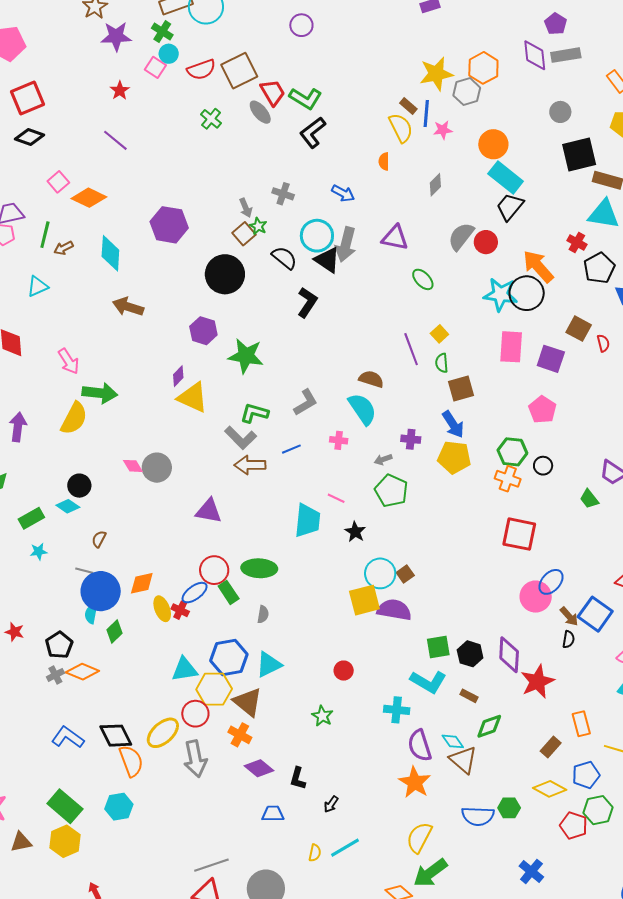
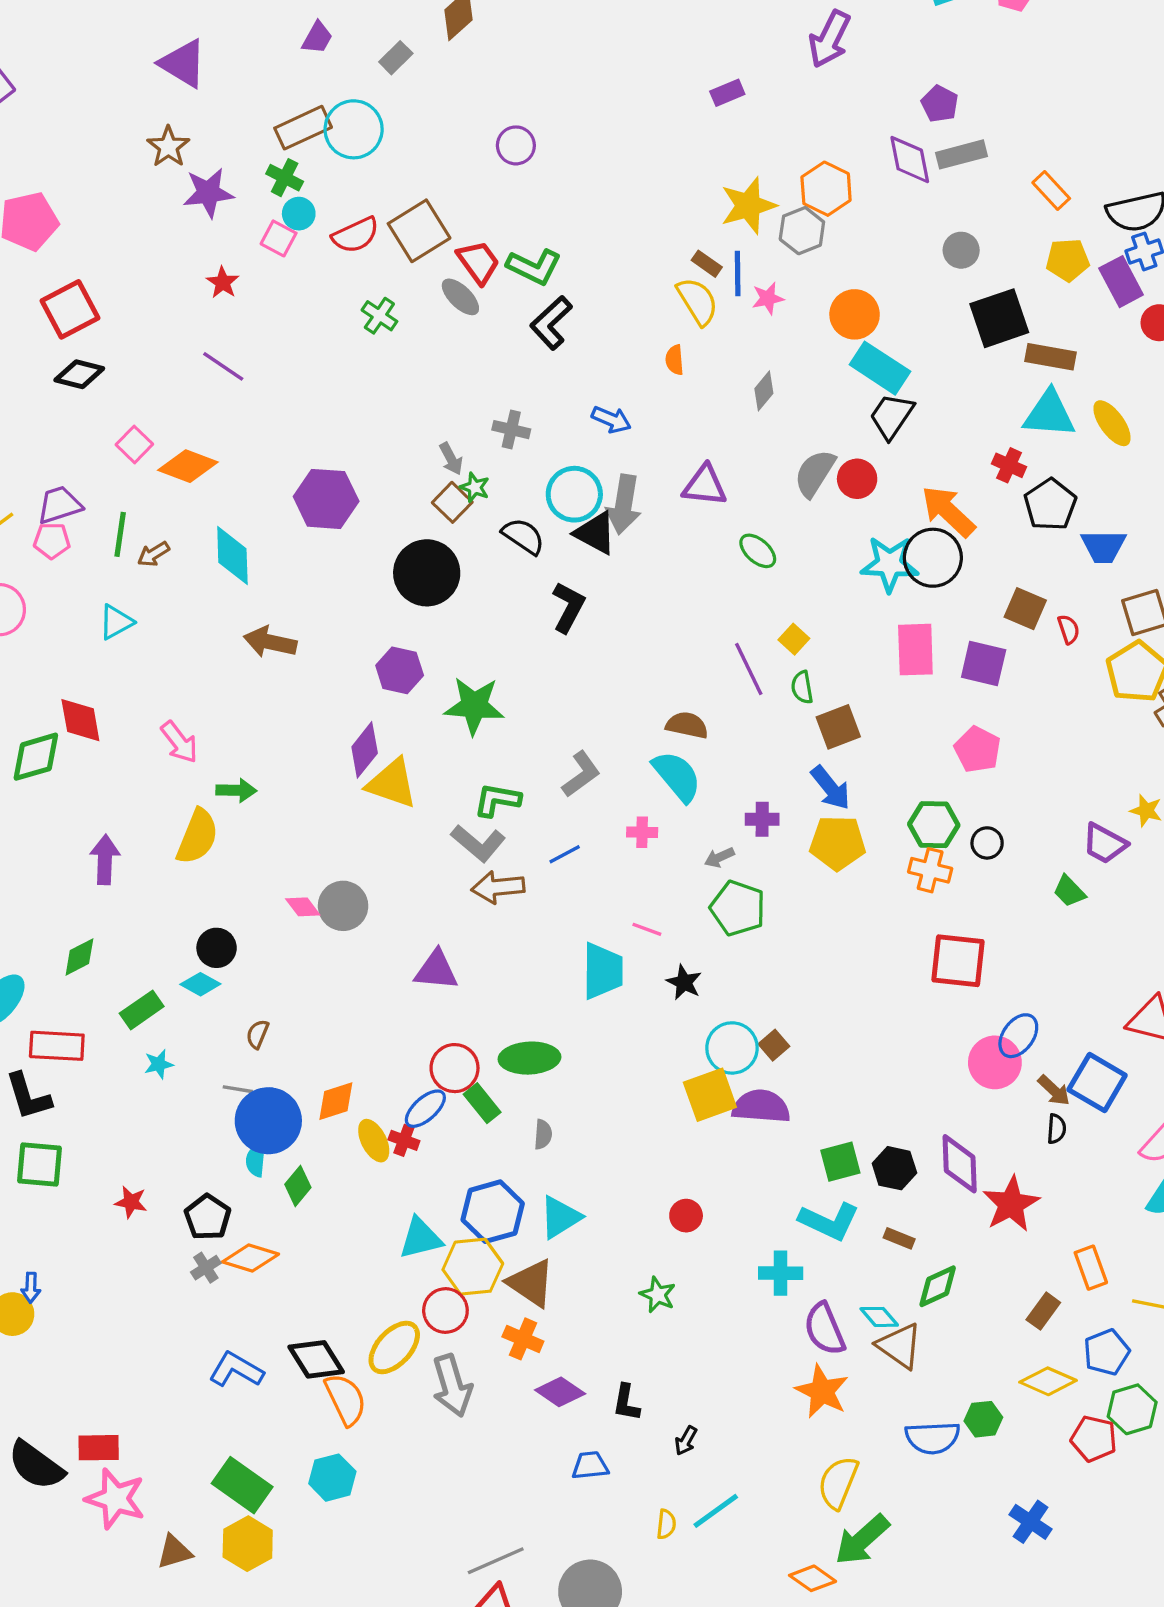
purple diamond: (178, 376) -> (365, 750), size x1.5
green arrow: (100, 393) -> (236, 790), size x0.7

